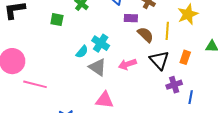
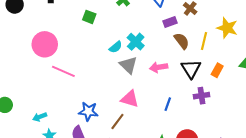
yellow star: (188, 14) -> (227, 28), turned 30
purple rectangle: (131, 18) -> (170, 22), turned -32
green square: (57, 20) -> (89, 17), moved
blue line: (191, 97) -> (168, 104), moved

